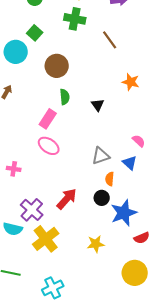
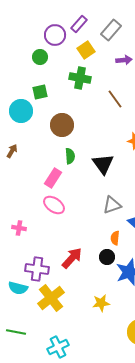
green square: (35, 33) -> (40, 92), turned 35
black triangle: (98, 105) -> (103, 164), size x1.6
gray triangle: (101, 156) -> (112, 205), moved
purple cross: (32, 210) -> (37, 269), turned -35

